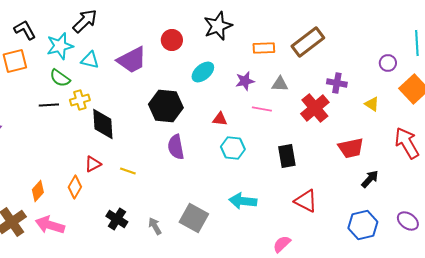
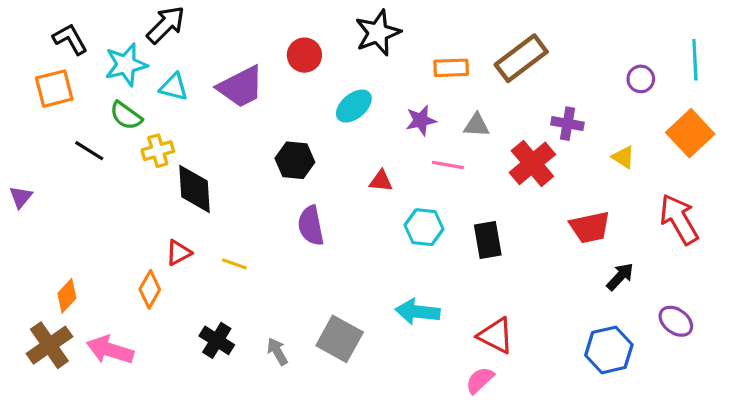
purple circle: (388, 63) -> (641, 79), moved
black line: (49, 105) -> (89, 151), moved, turned 36
black hexagon: (166, 106) -> (295, 160), size x0.7
cyan hexagon: (233, 148) -> (424, 227), moved
orange diamond: (38, 191) -> (67, 296), moved
red triangle: (306, 201) -> (496, 336), moved
purple ellipse: (408, 221) -> (676, 321), moved

